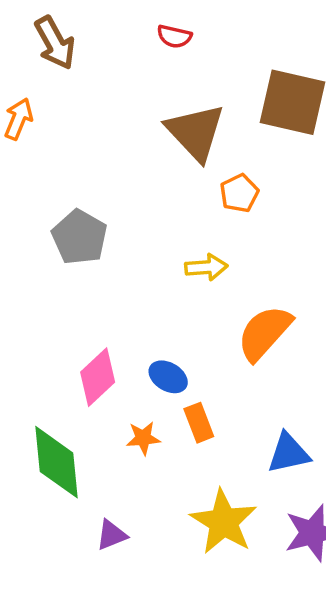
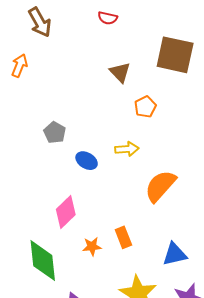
brown triangle: (195, 132) -> (120, 72), size x0.6
gray pentagon: (80, 237) -> (55, 133), size x0.7
blue ellipse: (168, 377) -> (87, 161), moved

